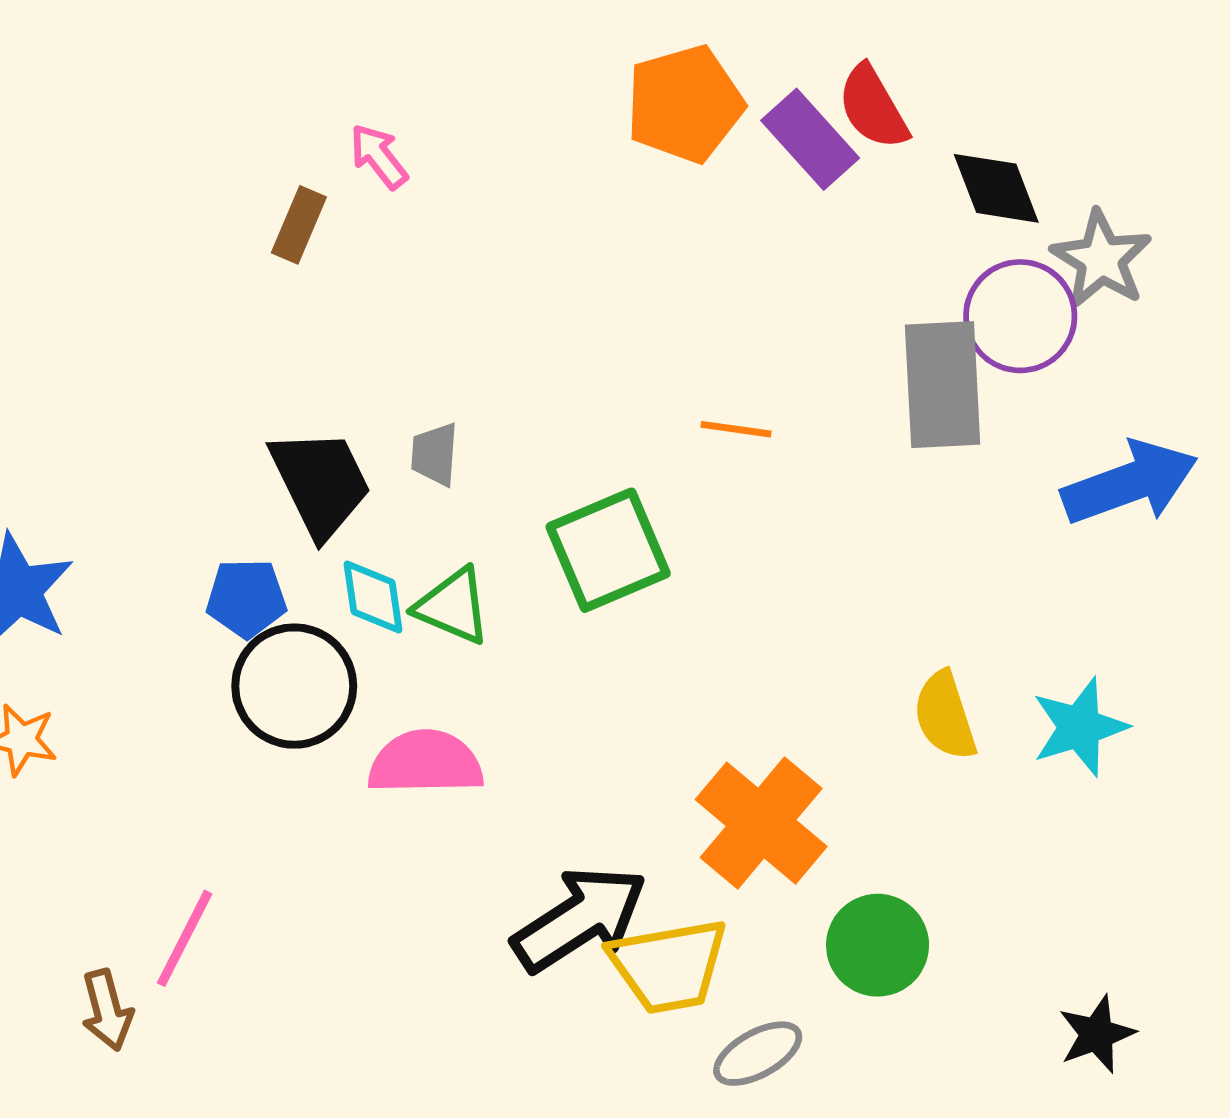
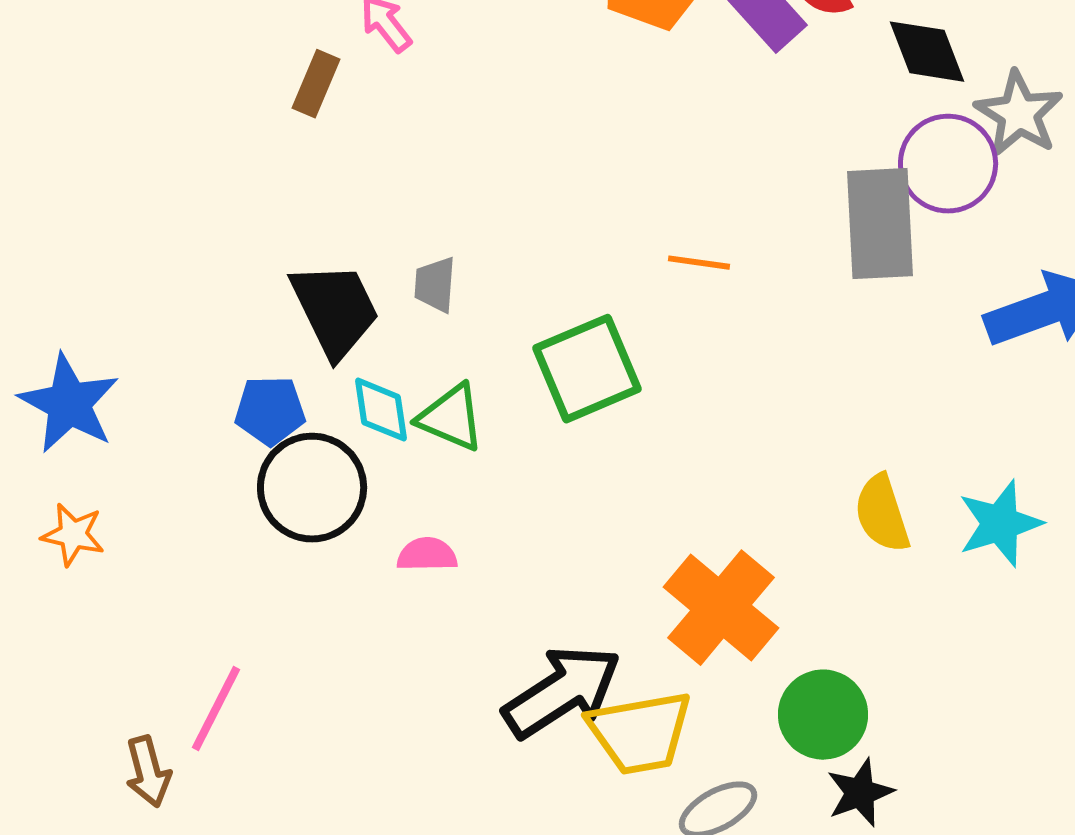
pink semicircle: (426, 763) -> (427, 555), size x0.6
black star: (1097, 1034) -> (860, 793), moved

